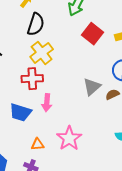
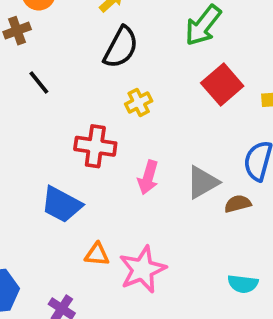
yellow cross: (42, 53) -> (139, 102), moved, size x0.6
pink arrow: (47, 103) -> (148, 177), moved
orange triangle: (37, 144) -> (97, 254), moved

